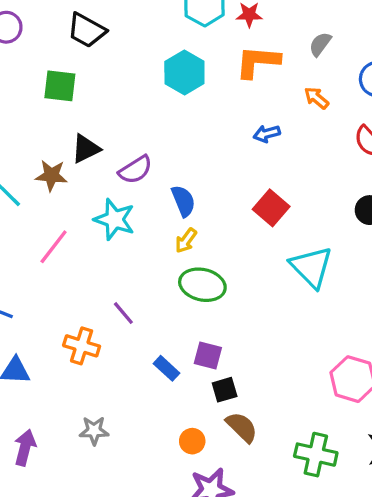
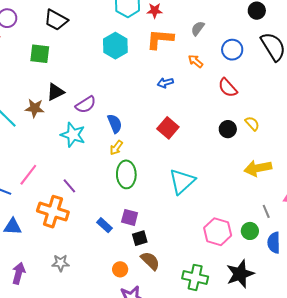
pink line: (54, 247) -> (28, 175), moved
cyan triangle: (311, 267) -> (182, 181), moved, turned 32
green ellipse: (202, 285) -> (126, 174), turned 76
purple line: (123, 313) -> (69, 186), moved
orange cross: (82, 346) -> (53, 212), size x1.4

